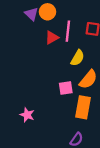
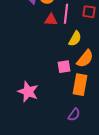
red triangle: (52, 38) -> (51, 20), turned 32
pink star: (27, 115) -> (28, 92), size x1.5

